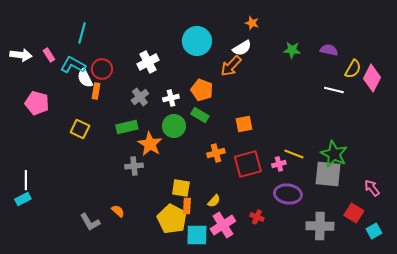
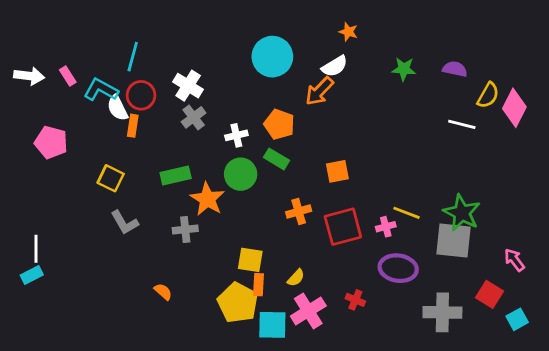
cyan line: (82, 33) -> (133, 57), moved
white cross: (148, 62) -> (188, 86), moved, turned -30
gray cross: (140, 97) -> (194, 117), moved
gray L-shape: (90, 222) -> (124, 223), moved

